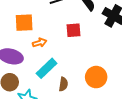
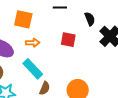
cyan rectangle: (47, 68) -> (33, 69), turned 75

